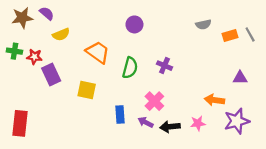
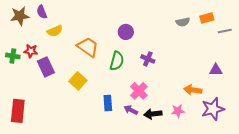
purple semicircle: (47, 13) -> (42, 12), turned -152
purple circle: (134, 24) -> (126, 32), moved
gray line: (250, 34) -> (225, 31), turned -72
orange rectangle: (230, 36) -> (207, 18), moved
green cross: (14, 51) -> (13, 56), moved
yellow square: (87, 90) -> (78, 81), turned 30

